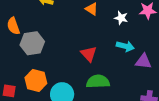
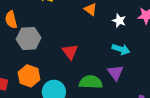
red triangle: (89, 54) -> (70, 52), moved
purple triangle: (143, 61) -> (115, 73), moved, turned 42

